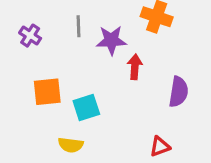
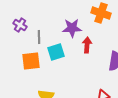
gray line: (79, 26) -> (39, 37), moved
cyan square: (86, 107) -> (56, 52), moved

